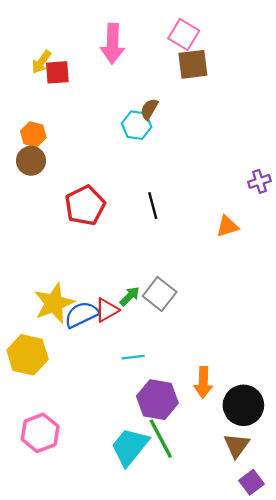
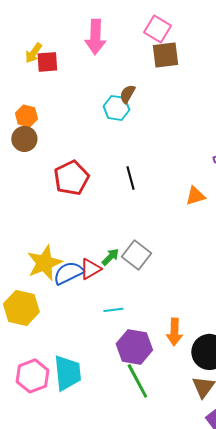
cyan trapezoid: (130, 447) -> (67, 373), moved, turned 135

